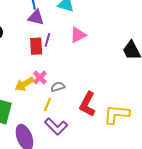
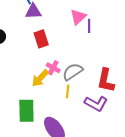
purple line: (47, 40) -> (89, 26), moved
gray semicircle: (58, 87) -> (73, 72), size x1.5
purple L-shape: (56, 126) -> (96, 104), moved

